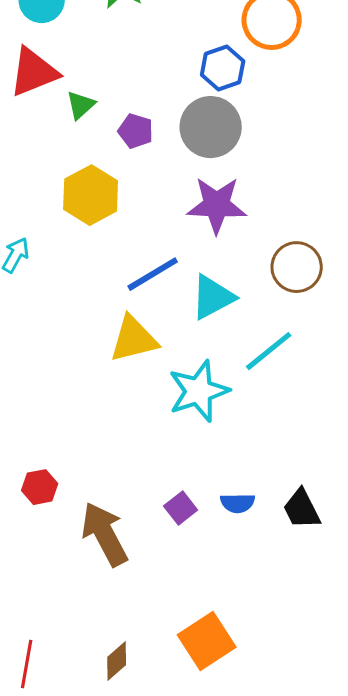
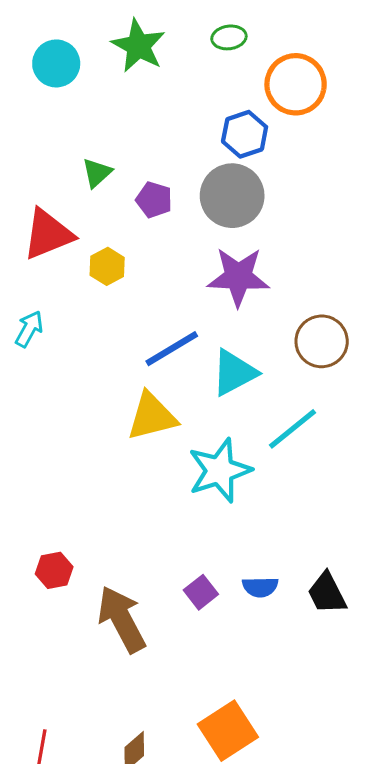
red triangle: (34, 72) -> (48, 234), moved
yellow hexagon: (91, 195) -> (107, 266), size x0.6

